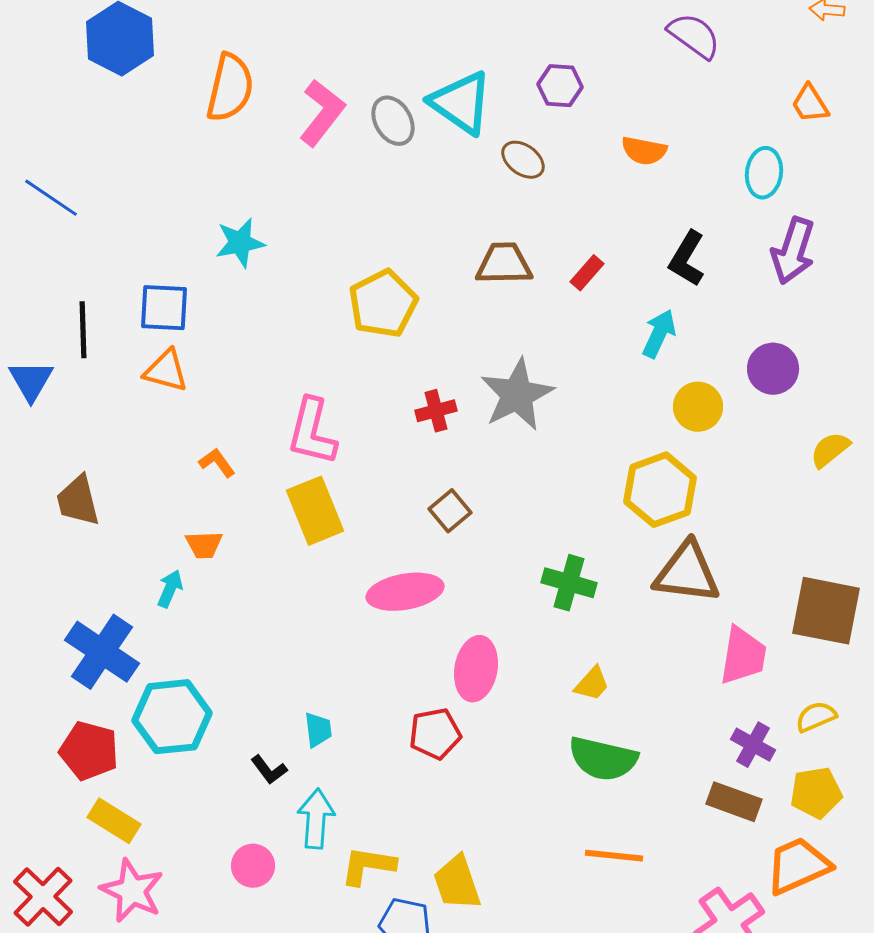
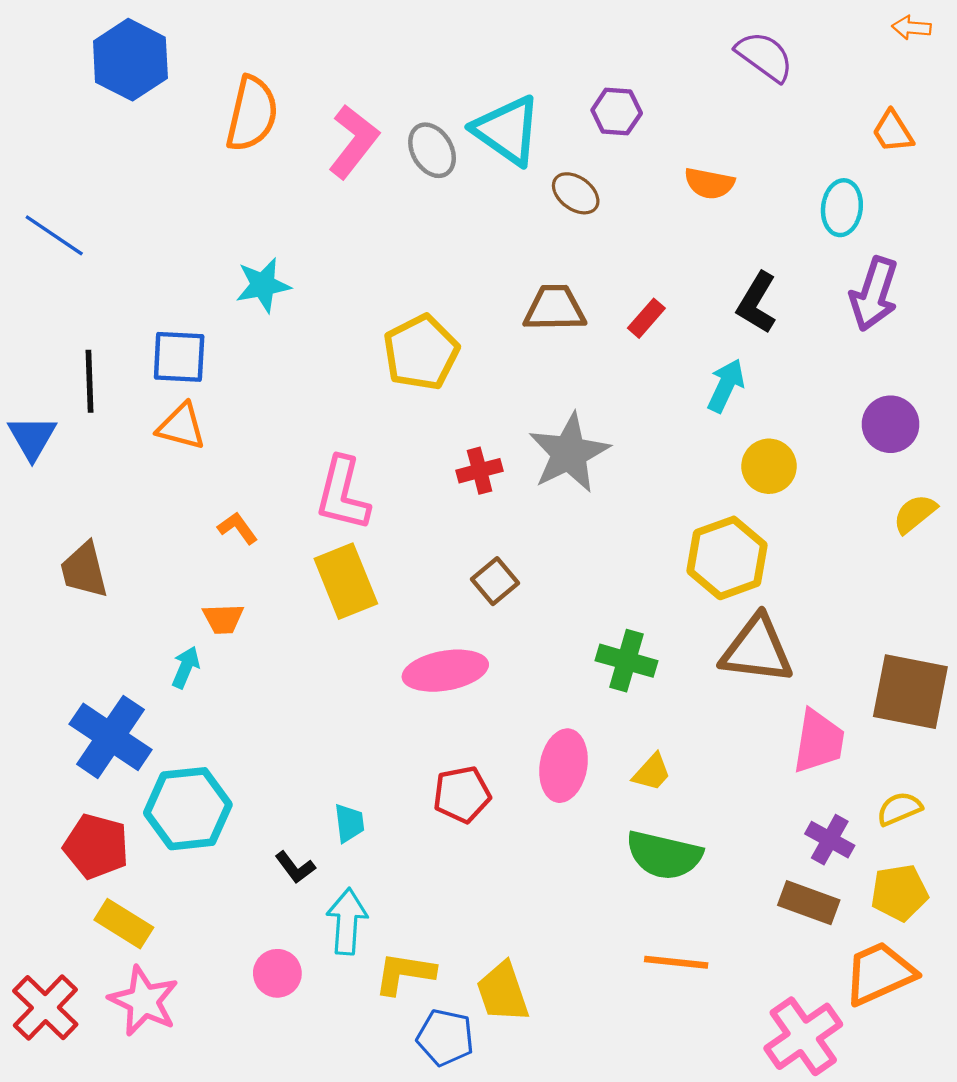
purple circle: (773, 369) -> (891, 424), moved
pink ellipse: (476, 669) -> (564, 766), moved
red pentagon: (435, 734) -> (462, 794), moved

